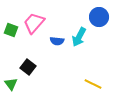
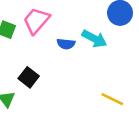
cyan arrow: (79, 37) -> (94, 39), turned -90

